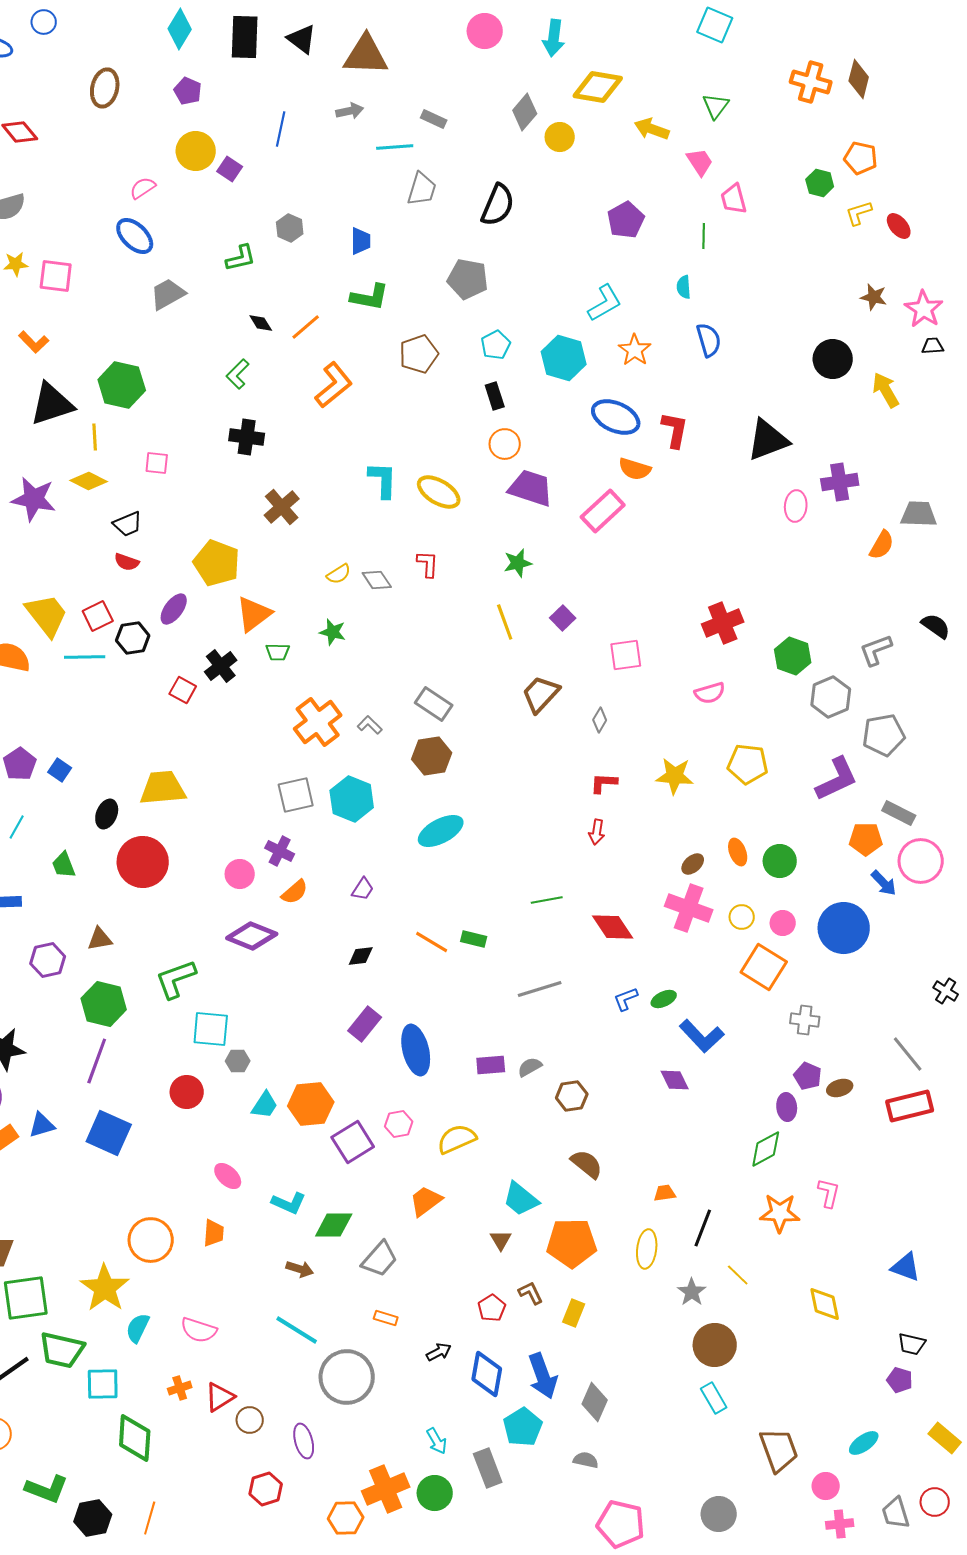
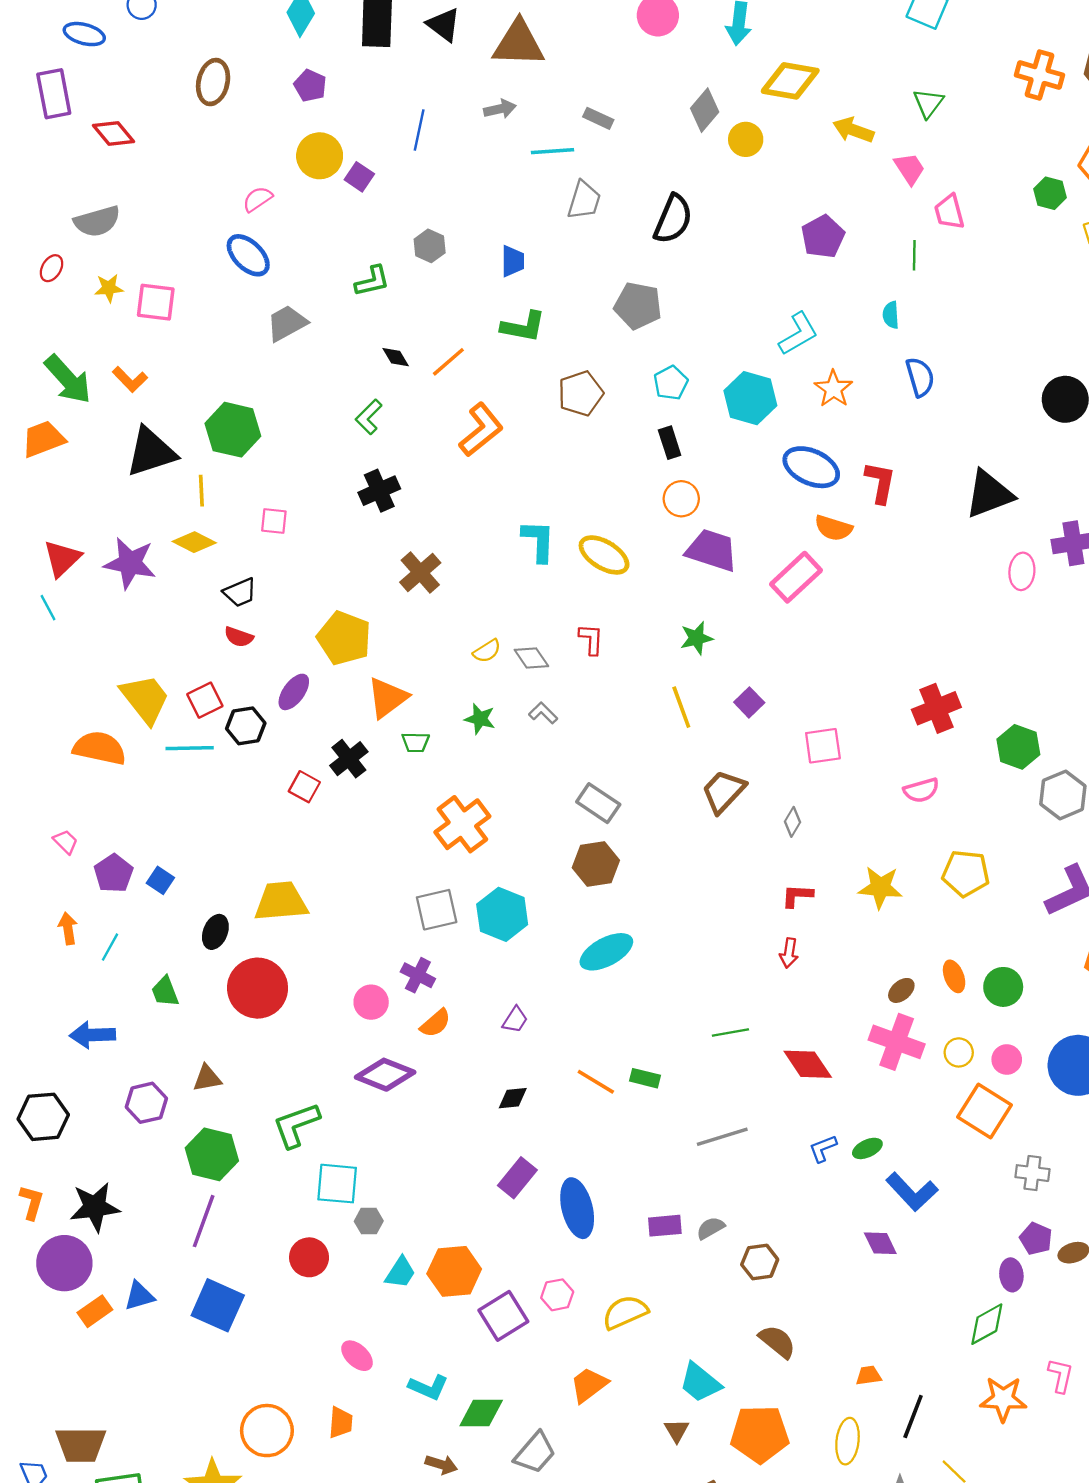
black cross: (247, 437) -> (379, 491), turned -32
gray L-shape: (370, 725) -> (543, 713), moved

